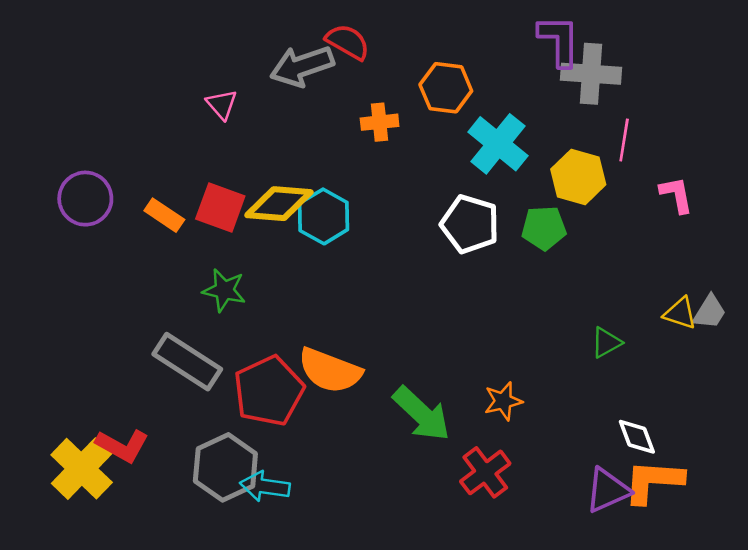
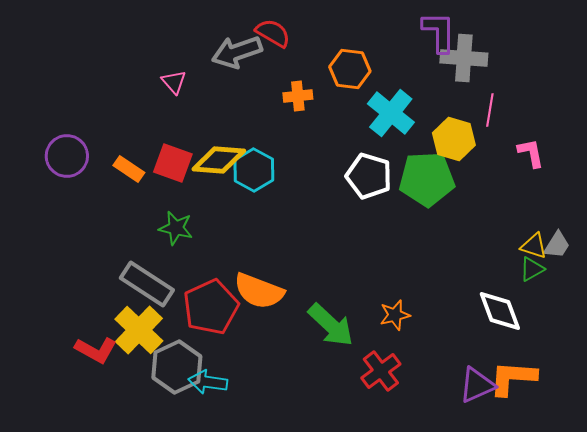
green pentagon: (544, 228) -> (427, 179), size x1.6
green triangle: (606, 343) -> (532, 269), moved
white diamond: (637, 437) -> (500, 311), moved, size x1.4
yellow cross: (82, 469) -> (139, 330), moved

